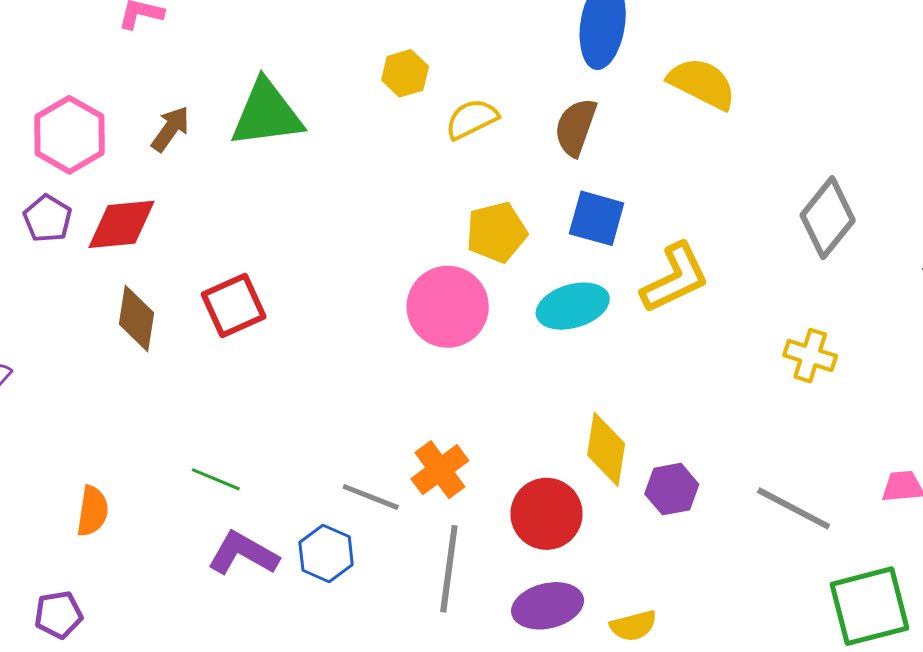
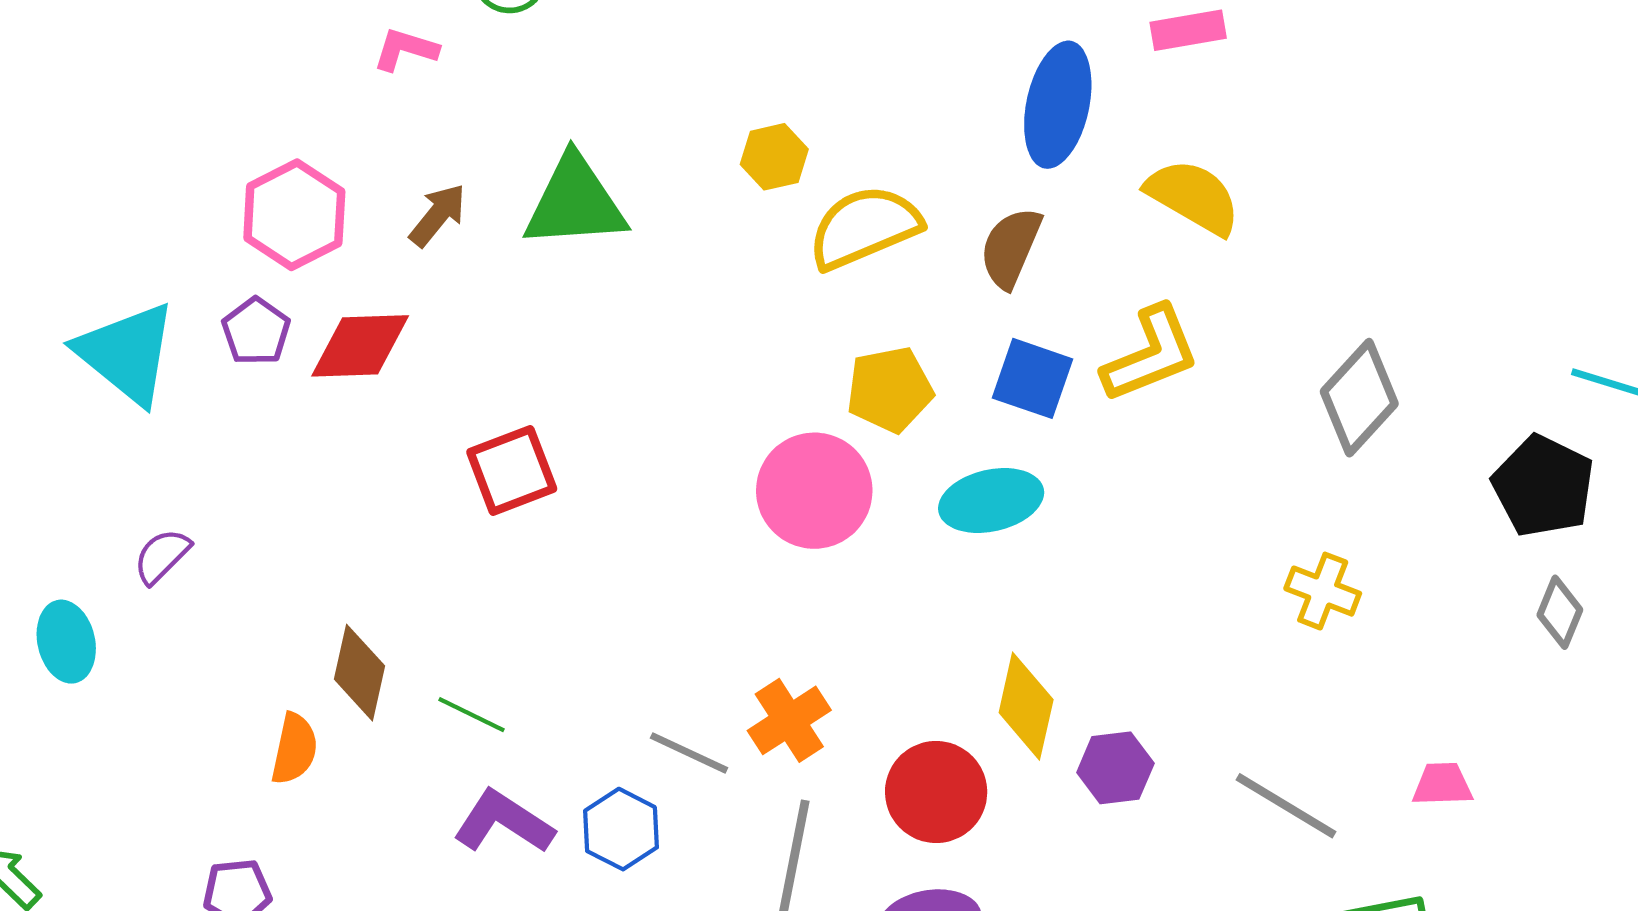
yellow semicircle: (472, 119) -> (864, 227), size x1.5
yellow L-shape: (675, 278) -> (1151, 354), moved
brown diamond: (137, 318) -> (359, 673), moved

